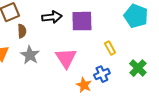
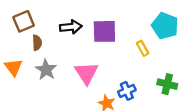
yellow rectangle: (110, 48) -> (143, 48), moved
green cross: (138, 68) -> (167, 84), turned -30

